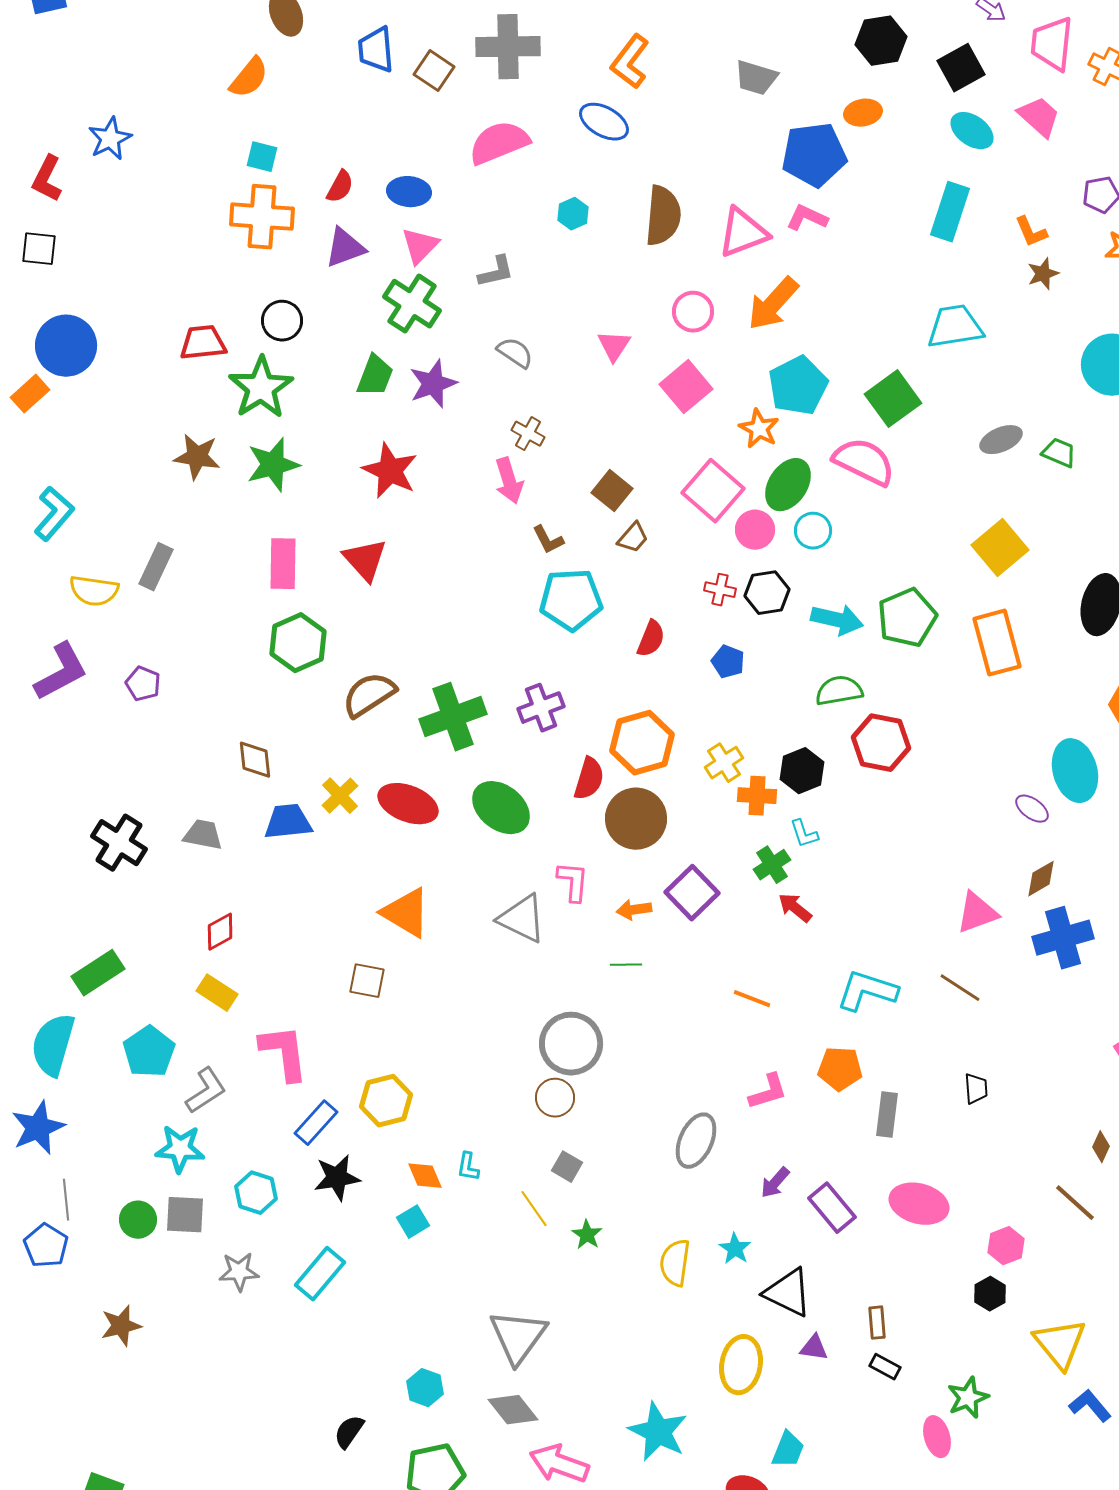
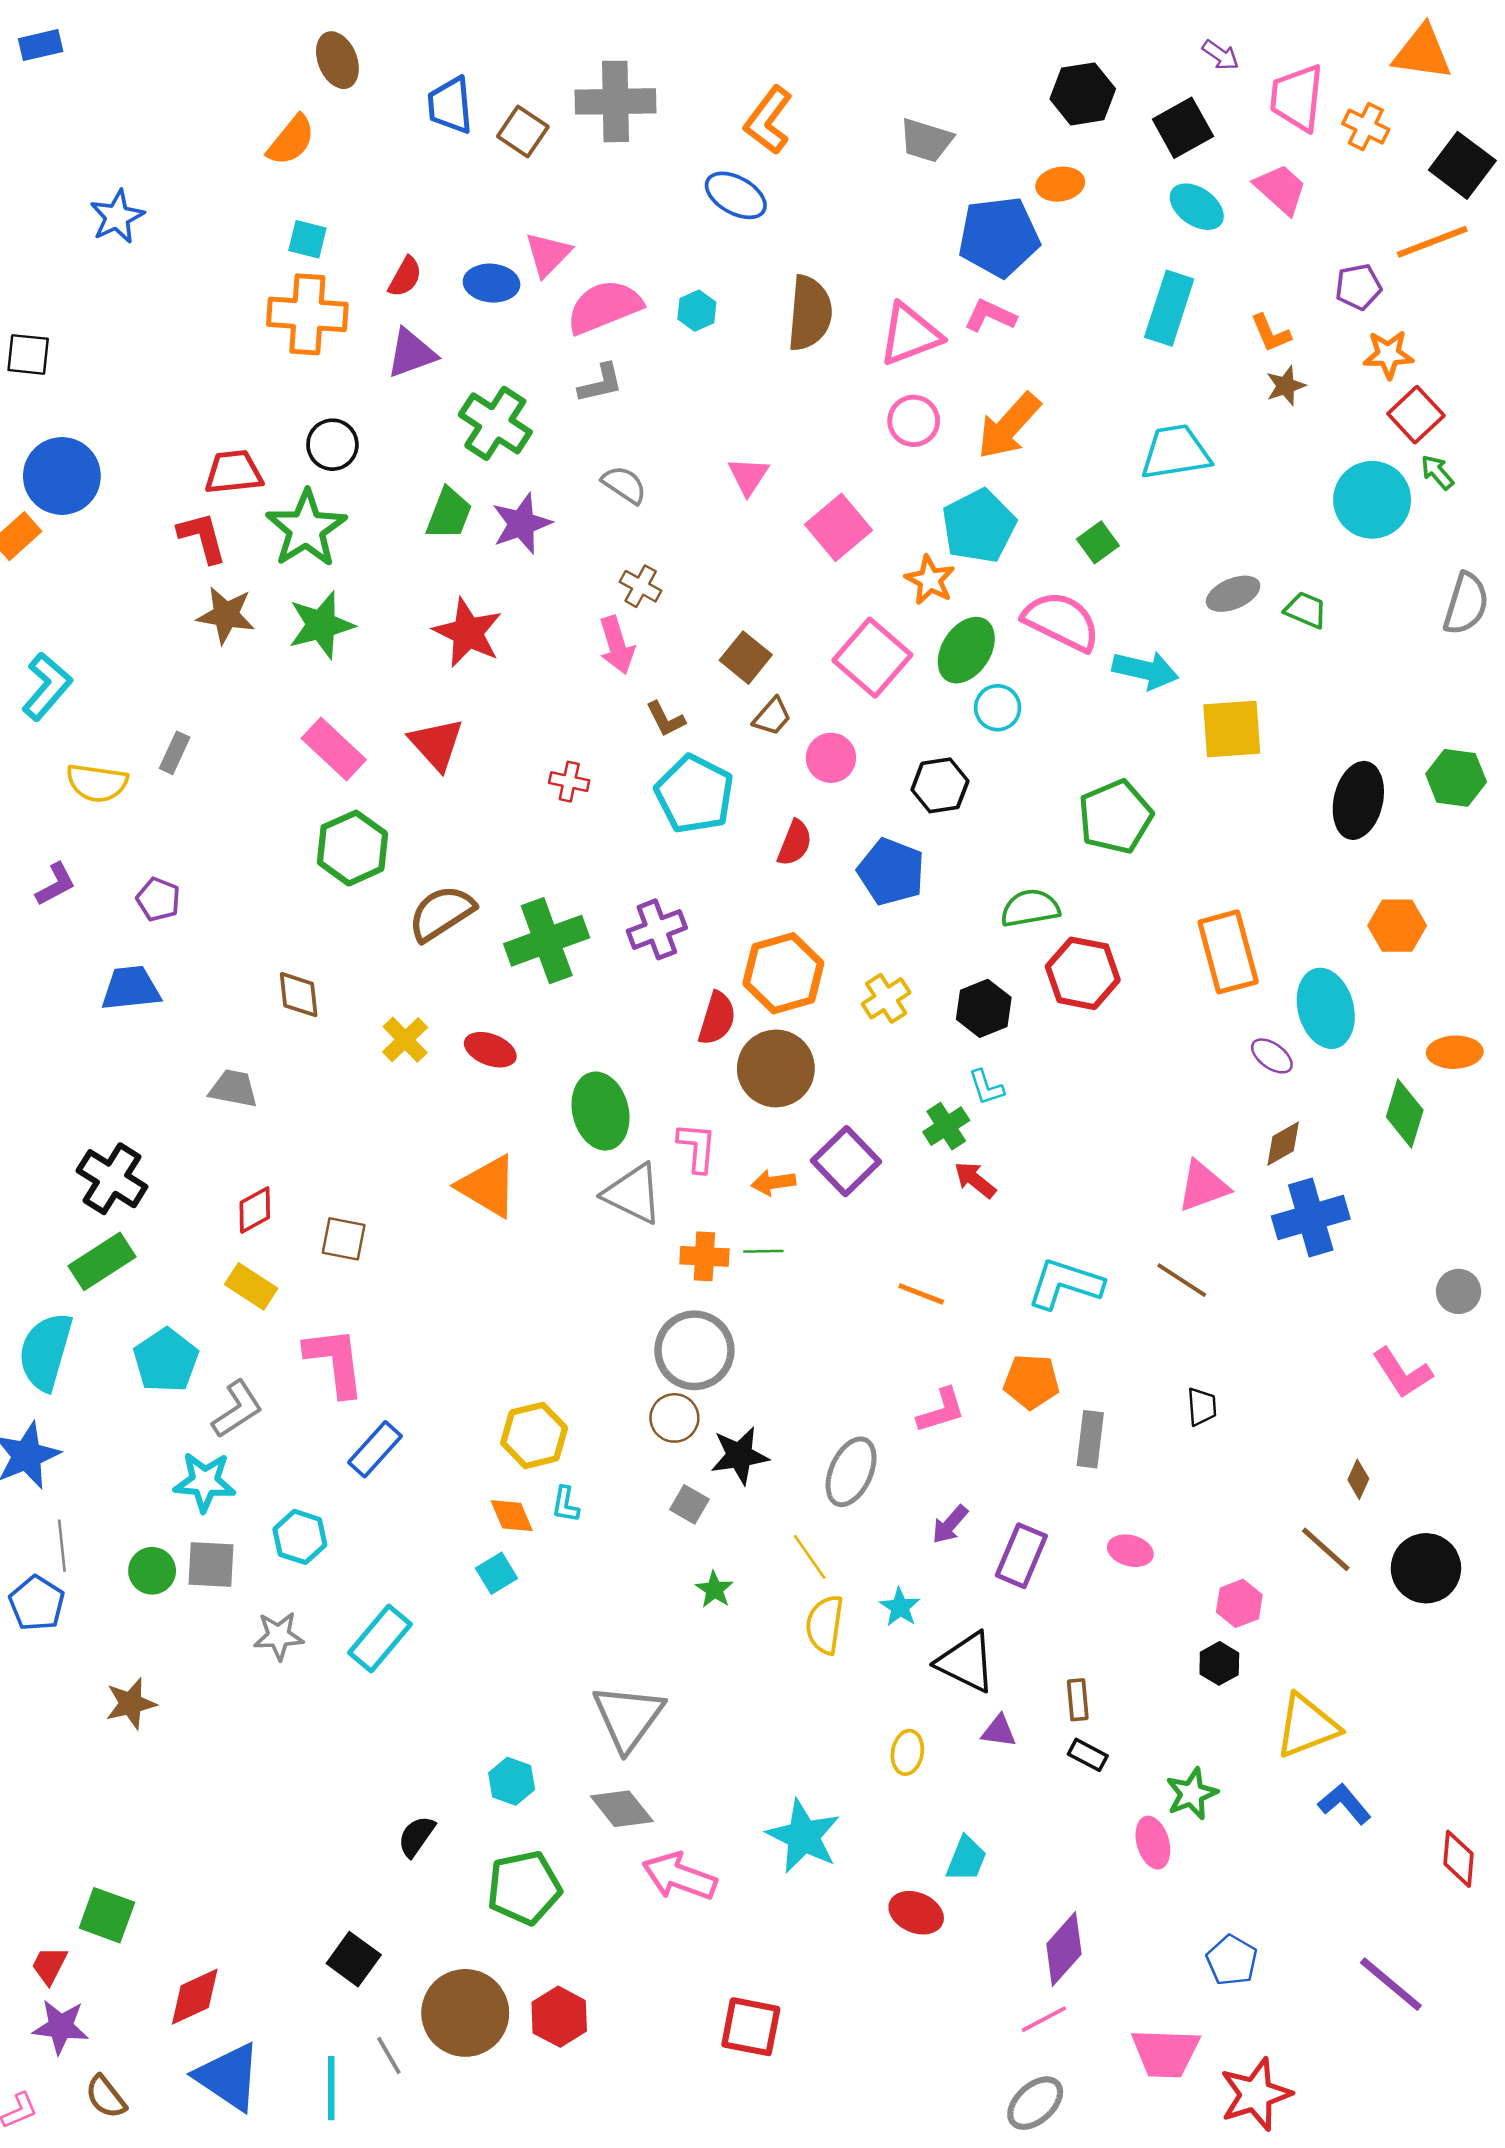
pink semicircle: (499, 143) -> (604, 307), moved
red L-shape: (47, 179) -> (202, 537), moved, turned 138
pink triangle: (420, 246) -> (548, 254), moved
orange arrow: (773, 304) -> (1009, 426), moved
pink circle: (693, 312) -> (914, 421), moved
green square: (893, 399) -> (1098, 542), size x0.6
pink circle: (755, 530) -> (831, 758), moved
yellow square: (1000, 548) -> (1232, 729), turned 36
pink rectangle: (283, 564) -> (334, 749), turned -48
gray rectangle: (156, 567) -> (175, 753), size x0.7
red cross: (720, 590) -> (569, 782), moved
cyan pentagon: (571, 600) -> (694, 794), turned 30
cyan arrow: (837, 620) -> (1145, 670), moved
orange rectangle: (997, 643) -> (1228, 952), moved
blue pentagon: (728, 662) -> (891, 872), size x1.6
purple L-shape: (61, 672) -> (56, 884), size x0.6
orange cross: (757, 796) -> (704, 1256), moved
red ellipse: (408, 804) -> (490, 1050), size x0.7
green ellipse: (501, 808) -> (600, 1111), moved, turned 38
blue trapezoid: (288, 822) -> (131, 988), moved
black cross: (119, 843) -> (112, 1179), moved
brown square: (367, 981) -> (344, 1239), moved
yellow hexagon: (386, 1101) -> (534, 1435), moved
black star: (337, 1178) -> (740, 1456), moved
pink ellipse: (919, 1204) -> (1130, 1551), size x0.6
purple rectangle: (832, 1208) -> (1021, 1556), turned 63
yellow line: (534, 1209) -> (810, 1557), moved
yellow triangle: (1060, 1344) -> (1307, 1726), turned 48
yellow ellipse: (741, 1365) -> (907, 1752), size x0.6

